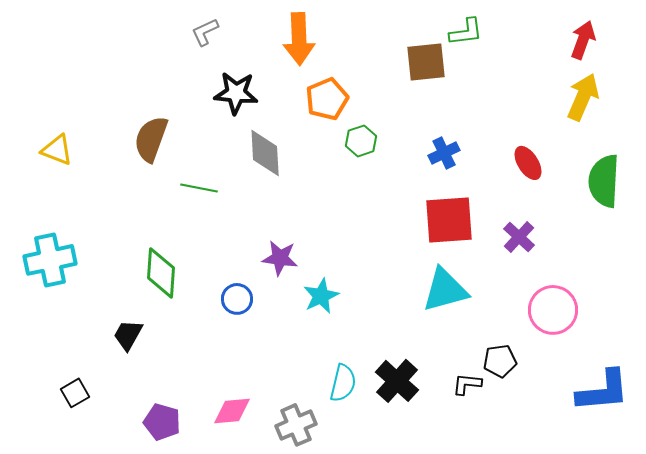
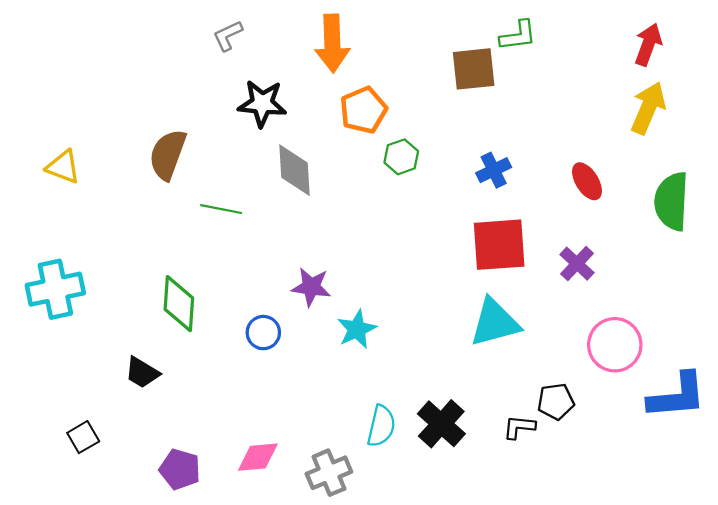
black trapezoid: (128, 335) -> (142, 373), turned -88
blue L-shape: (603, 391) -> (677, 396), moved

